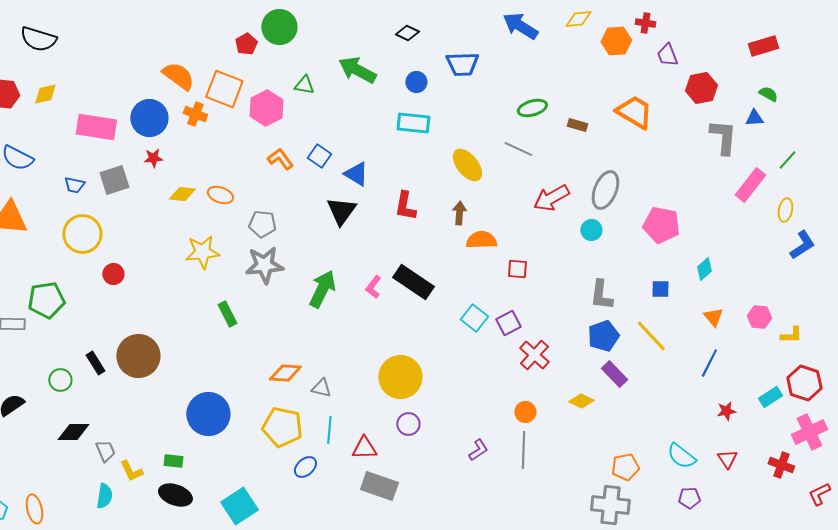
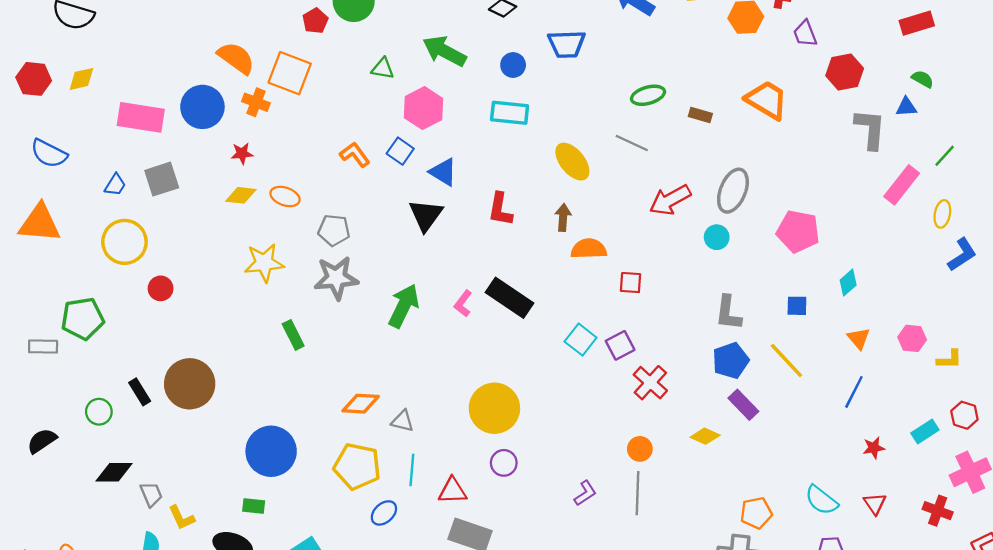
pink hexagon: (266, 108) -> (423, 108), moved
red star: (153, 158) -> (242, 153), moved
blue trapezoid: (74, 185) -> (115, 185), turned -70
red hexagon: (804, 383) -> (964, 415), size x0.7
green rectangle: (173, 461) -> (254, 506), moved

